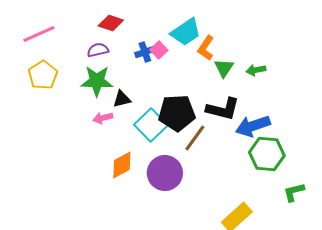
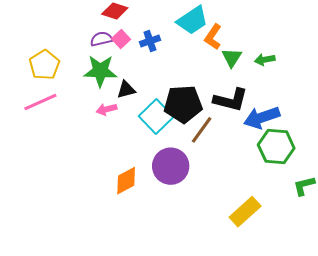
pink line: (39, 34) -> (40, 102), moved
pink square: (159, 50) -> (121, 39), moved
orange diamond: (122, 165) -> (126, 181), moved

